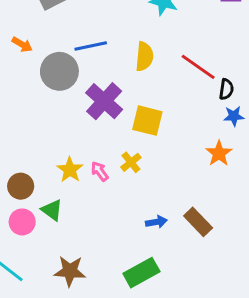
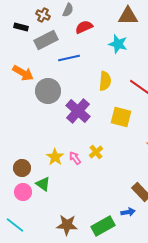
orange arrow: (22, 45) -> (23, 73), size x1.5
blue line: (91, 46) -> (69, 58), moved
yellow square: (147, 121) -> (121, 117), moved
blue arrow: (156, 222) -> (128, 212), moved
brown star: (70, 271) -> (67, 225), moved

